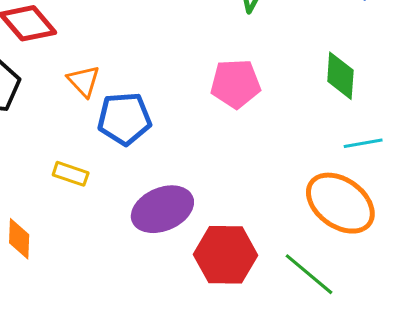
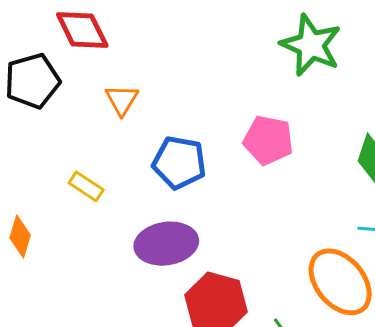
blue pentagon: (124, 119) -> (179, 162), moved

